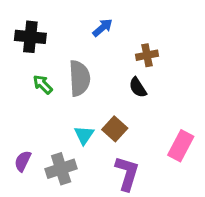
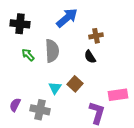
blue arrow: (102, 28) -> (67, 18), size x1.6
pink rectangle: (181, 146) -> (118, 95), turned 54
gray cross: (61, 169) -> (40, 110), turned 30
purple L-shape: (127, 173) -> (97, 113), moved

